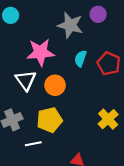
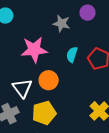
gray star: (70, 25) -> (62, 23), size x0.7
white triangle: (26, 80) -> (22, 88), moved

